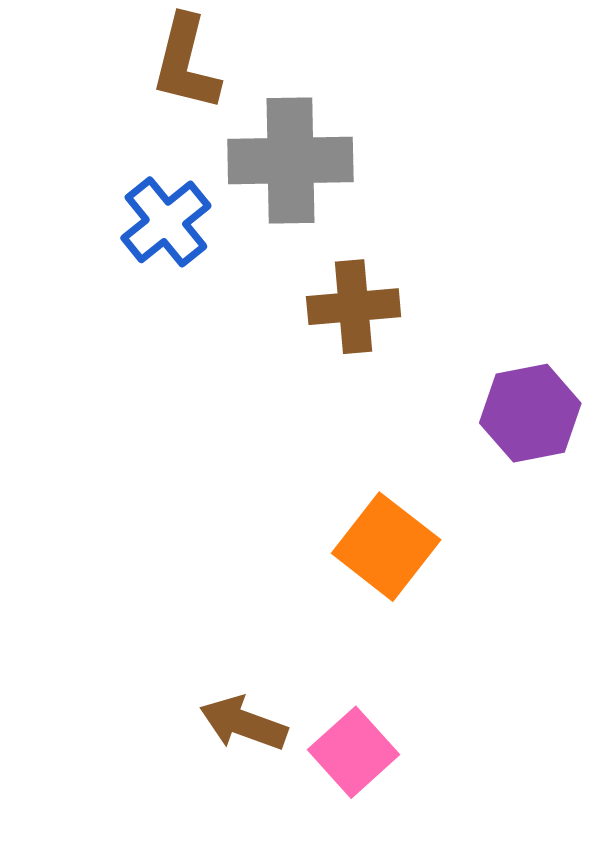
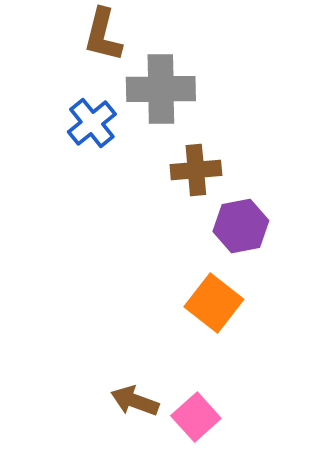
purple hexagon: (530, 413) -> (241, 226), moved

